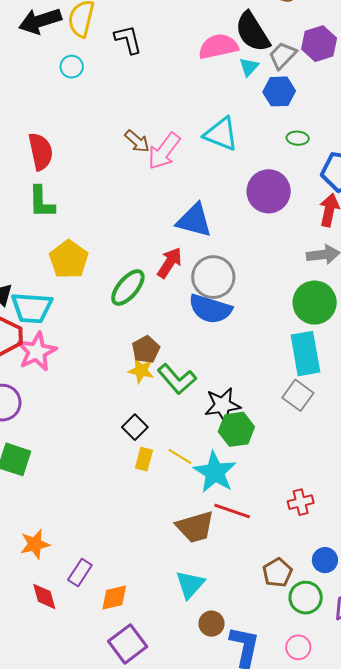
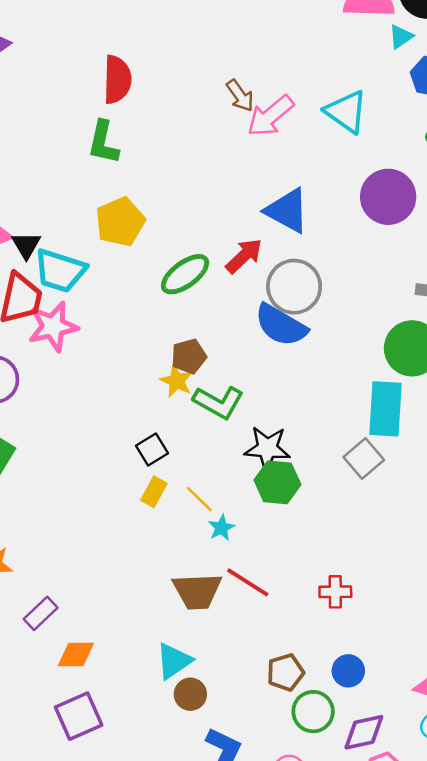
green L-shape: (177, 379) -> (218, 402), turned -33
cyan star: (215, 472) -> (221, 528), moved, size x0.5
brown circle: (211, 624) -> (190, 694), moved

